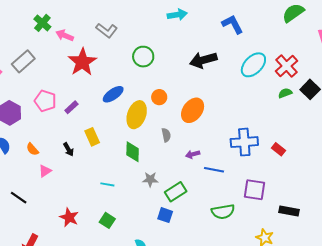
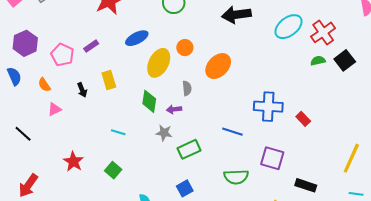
pink pentagon: (45, 101) -> (62, 55), moved
purple arrow: (193, 154) -> (174, 109), moved
blue square: (165, 215) -> (185, 188), moved, turned 35

